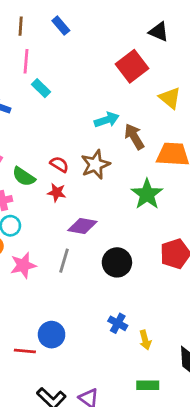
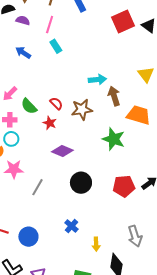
red square: (132, 66) -> (123, 21), moved
green star: (147, 194) -> (114, 139), turned -30
gray line: (64, 261) -> (37, 187), moved
blue circle: (52, 335) -> (28, 237), moved
yellow arrow: (145, 340) -> (96, 244), moved

